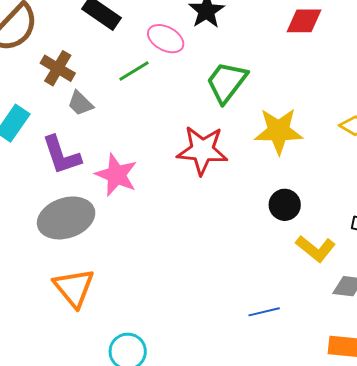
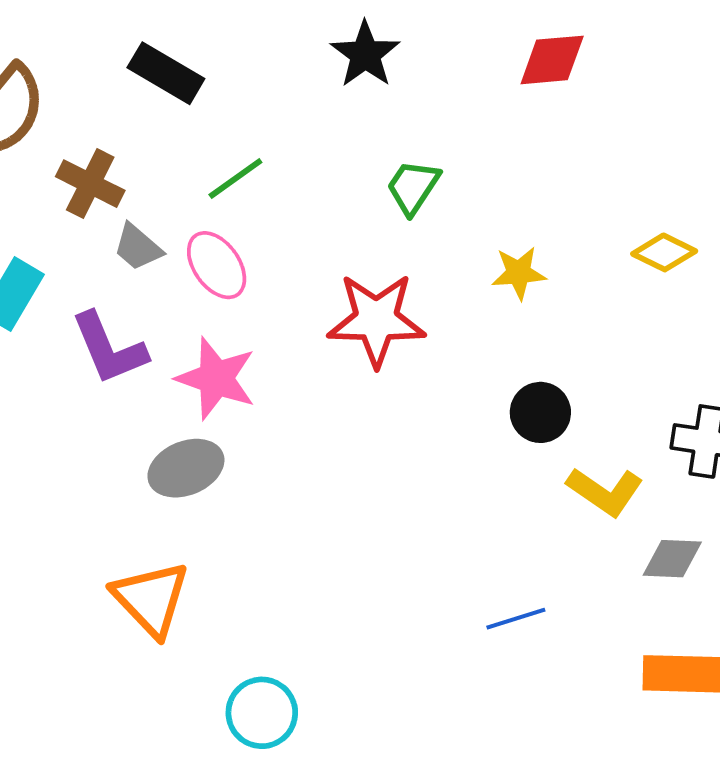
pink ellipse: (166, 39) -> (217, 265), moved, turned 30
green trapezoid: (227, 82) -> (413, 187), size x0.7
yellow star: (279, 131) -> (519, 273), size x0.6
gray ellipse: (66, 218) -> (186, 468), moved, size x0.7

